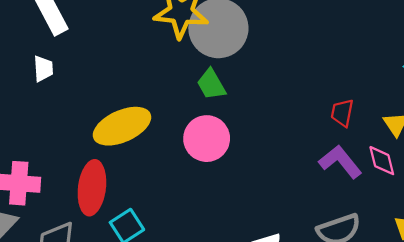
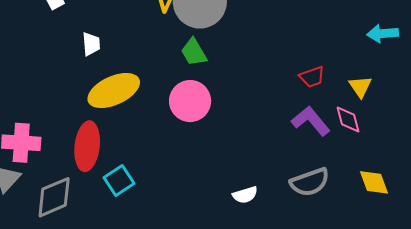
white trapezoid: (43, 69) -> (91, 44), moved
red trapezoid: (342, 113) -> (312, 77), turned -120

